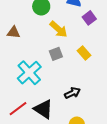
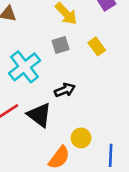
black arrow: (72, 93) -> (65, 90), moved

